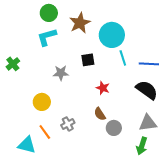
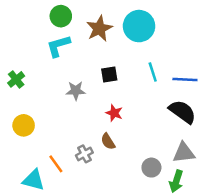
cyan circle: (112, 35) -> (139, 26), moved
red star: (103, 88) -> (114, 113), moved
yellow circle: (42, 102) -> (24, 125), moved
brown semicircle: (100, 114) -> (108, 142), moved
gray circle: (114, 128) -> (151, 168), moved

